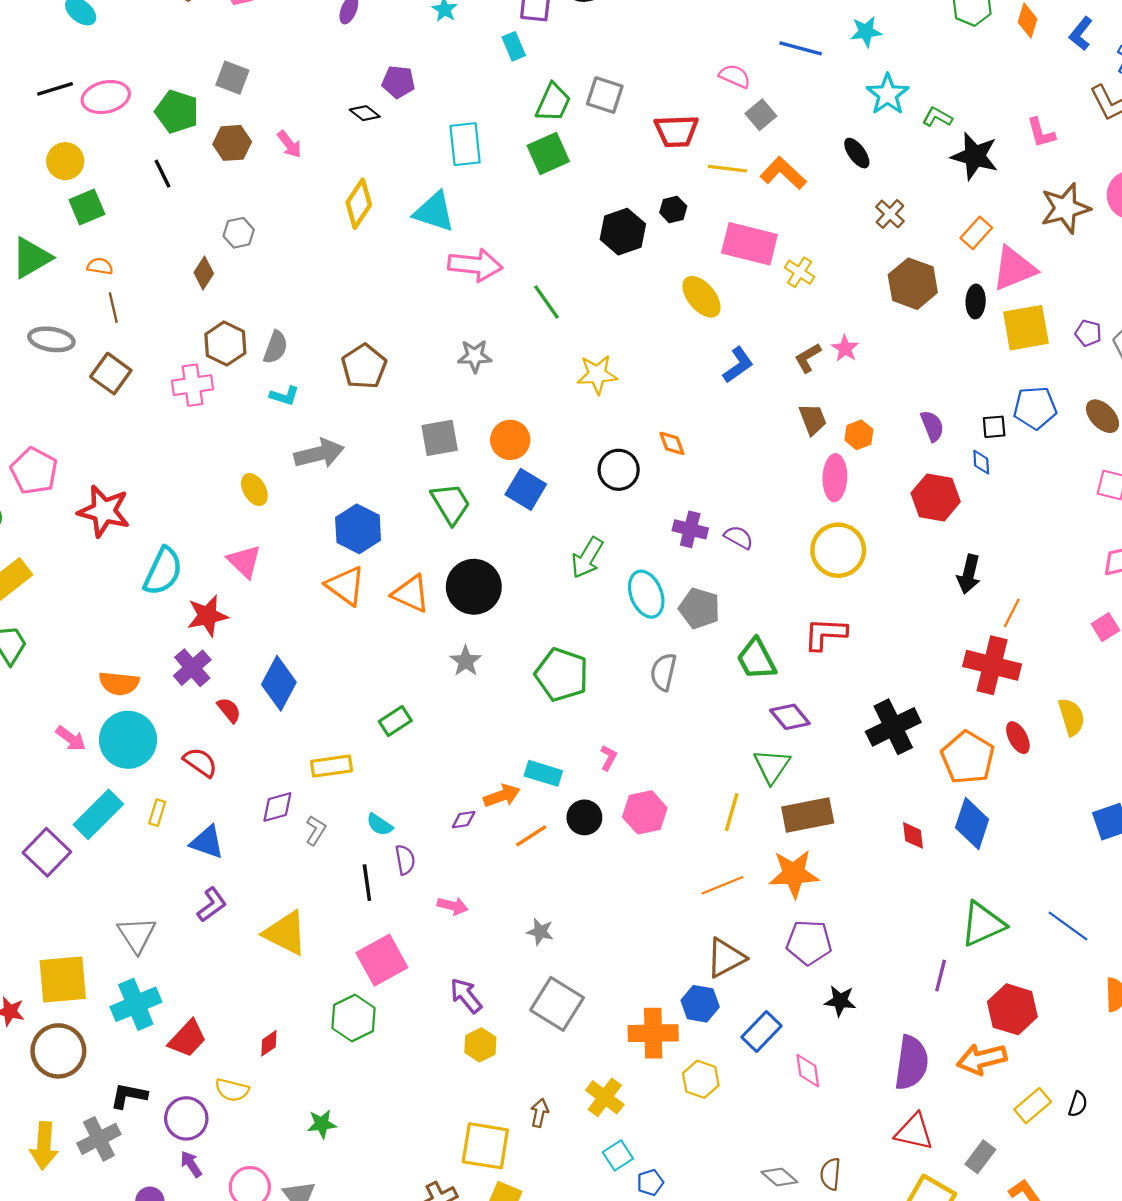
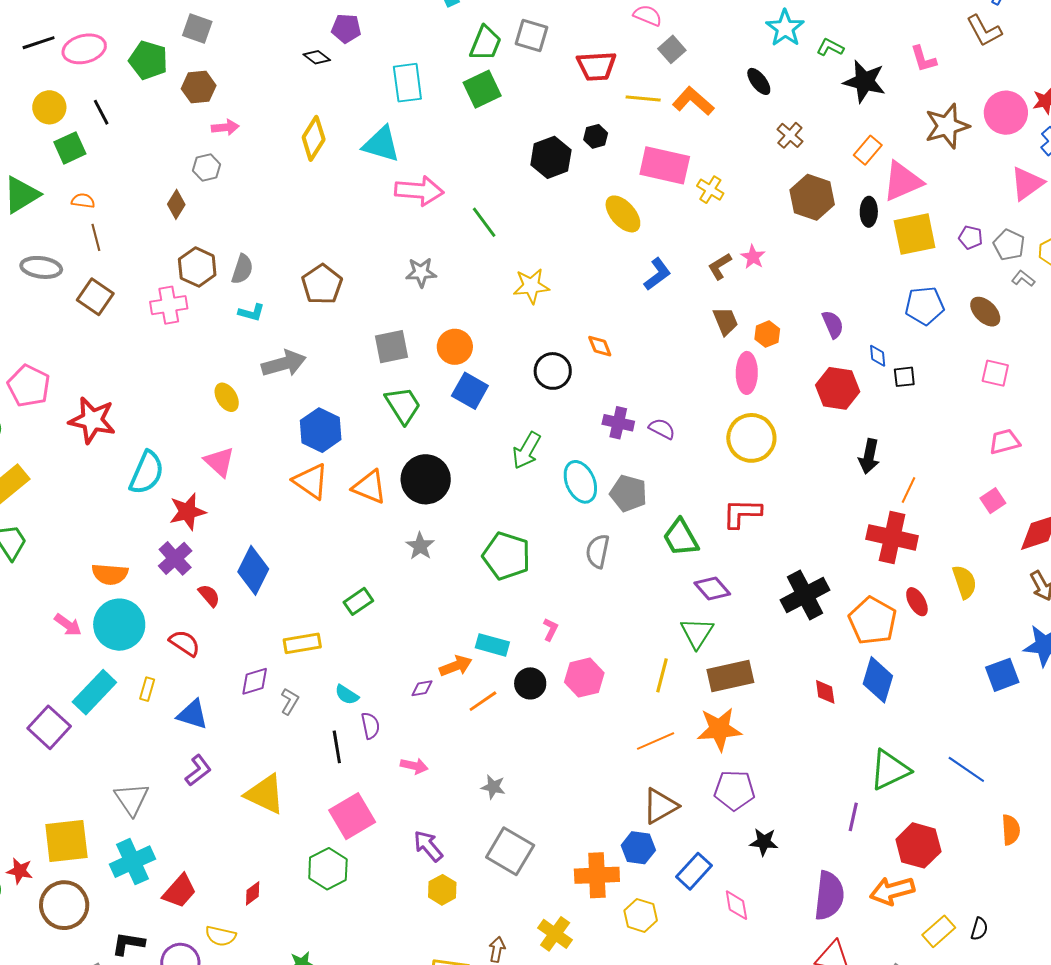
pink arrow: (289, 144) -> (225, 127), moved, turned -56
black line: (163, 174) -> (101, 112), moved
black square: (994, 427) -> (904, 377), moved

